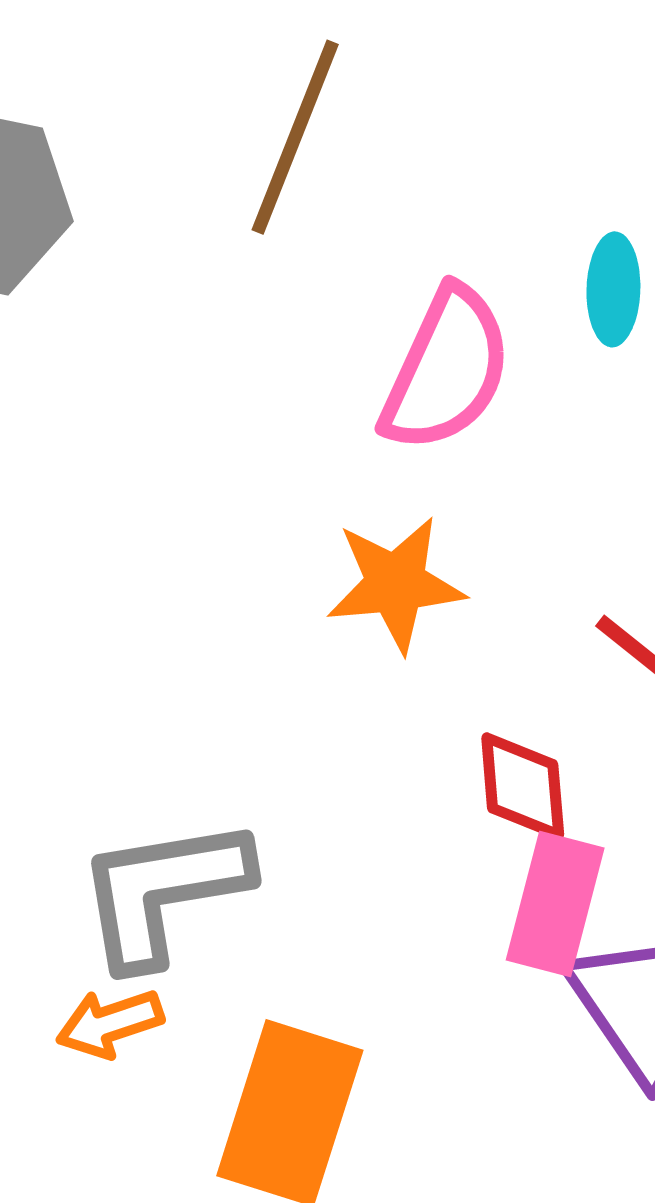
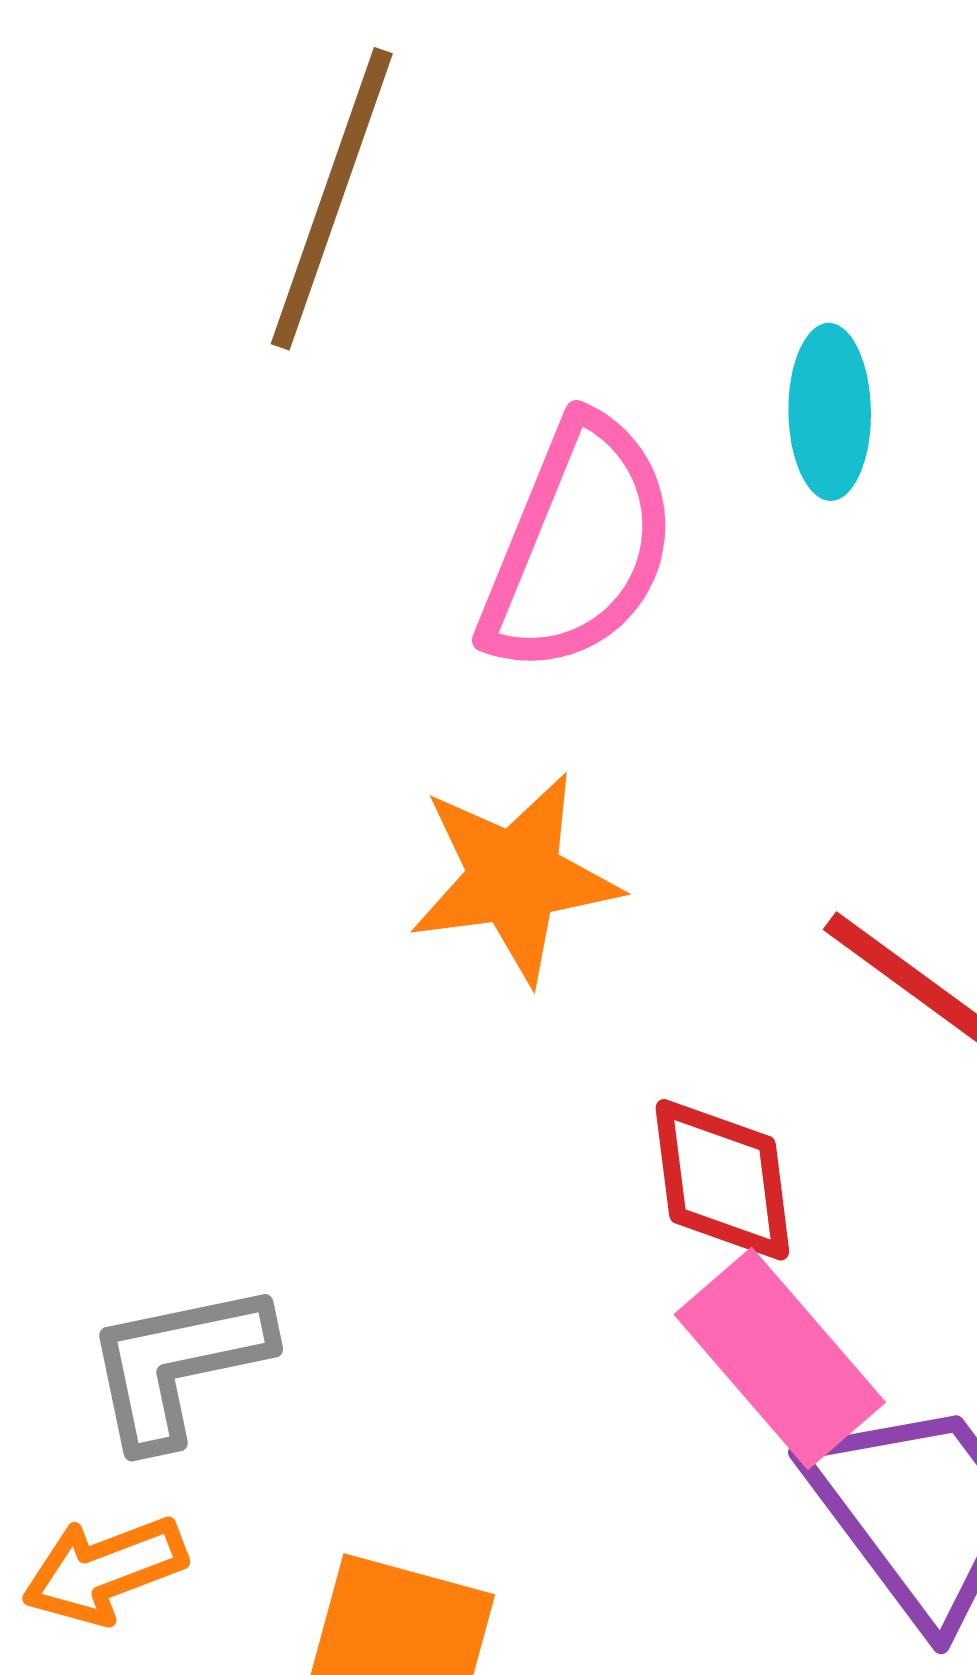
gray L-shape: (163, 891) -> (178, 1364), size x0.7
pink rectangle: (555, 904) -> (780, 1358), turned -53

